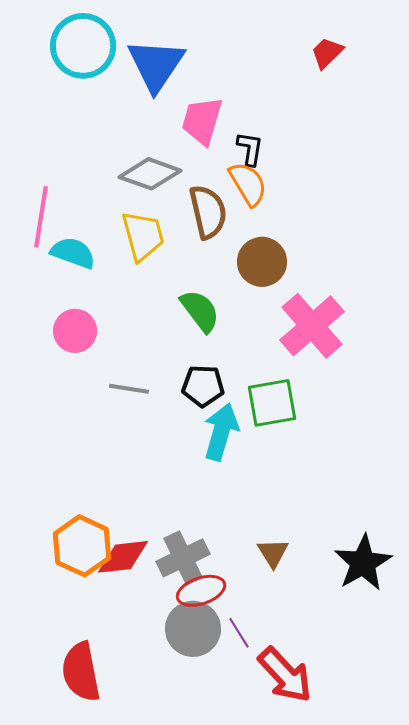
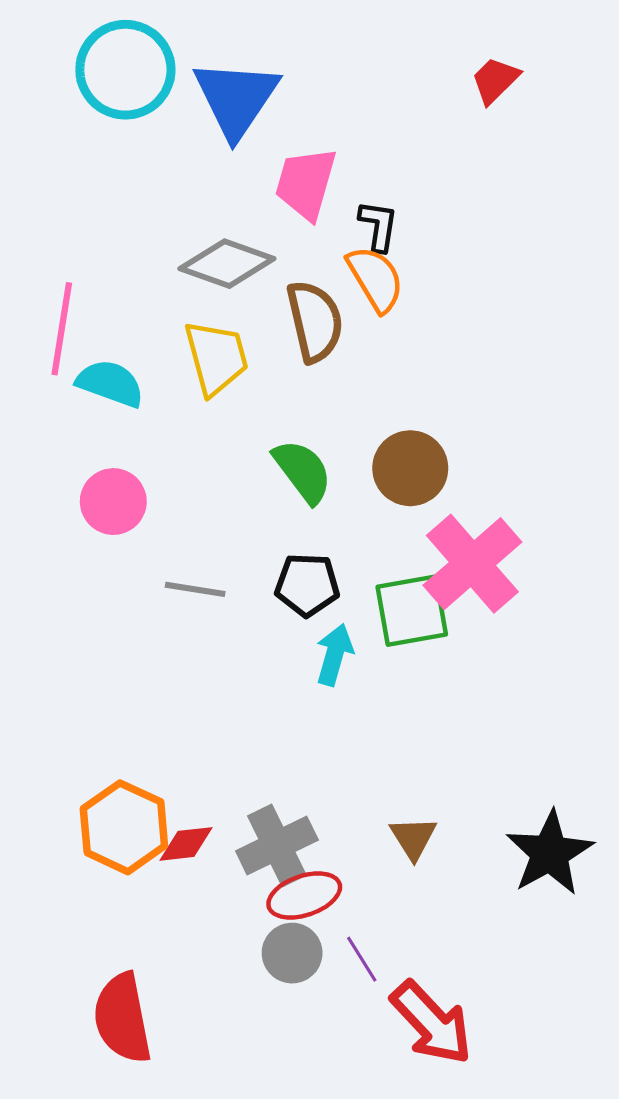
brown circle: (262, 262) -> (410, 468), moved
pink cross: (312, 326) -> (472, 564), moved
cyan arrow: (221, 432) -> (335, 655), size x0.7
red diamond: (123, 557) -> (186, 844), size x0.7
gray circle: (193, 629) -> (292, 953), size x0.7

